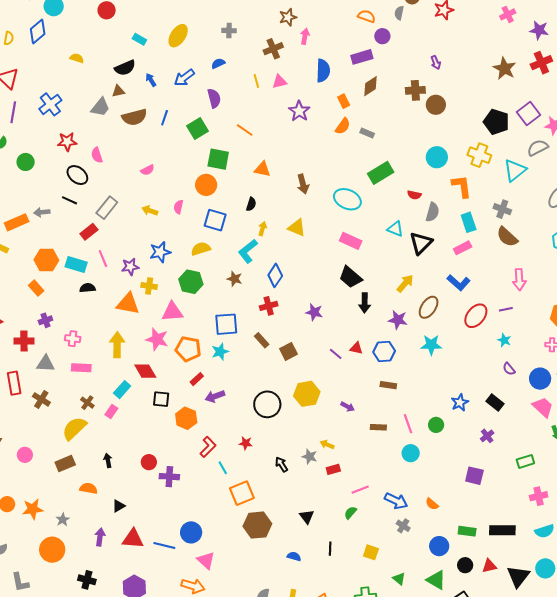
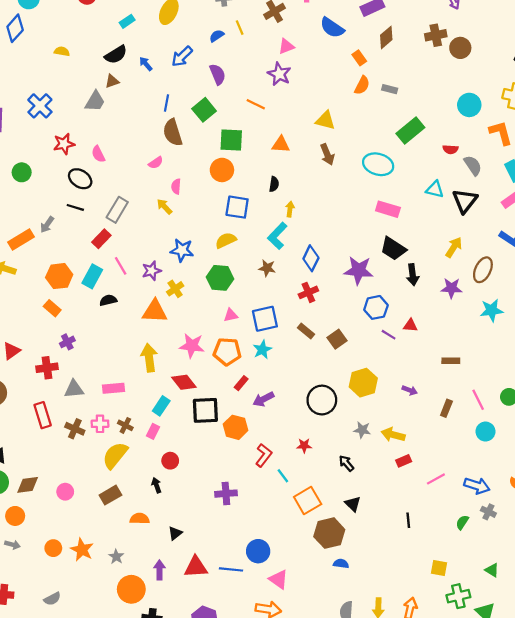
cyan rectangle: (139, 39) -> (127, 21), turned -56
blue semicircle: (323, 71) -> (332, 28), turned 130
yellow line: (256, 81) -> (240, 28), moved
purple star: (299, 111) -> (279, 74), moved
brown semicircle: (134, 117) -> (173, 133), moved, turned 95
pink semicircle: (178, 207) -> (176, 186), moved
yellow arrow: (150, 211) -> (164, 207), turned 35
gray arrow: (42, 212) -> (47, 225), turned -42
gray semicircle: (432, 212) -> (473, 165), turned -42
yellow triangle: (297, 228) -> (325, 120), moved
blue star: (160, 252) -> (182, 250), turned 30
cyan rectangle: (76, 264) -> (92, 276), turned -70
yellow cross: (149, 286) -> (175, 289), turned -35
pink triangle: (172, 312) -> (231, 315), moved, size x0.6
purple star: (314, 312) -> (359, 270), moved, size x1.5
pink cross: (73, 339) -> (100, 424), moved
blue hexagon: (384, 351) -> (376, 307), moved
black square: (161, 399) -> (205, 410), size x1.5
brown rectangle: (378, 427) -> (446, 408), turned -63
yellow arrow: (327, 445) -> (393, 435), size x1.5
gray star: (310, 457) -> (362, 430), moved
red circle: (149, 462) -> (170, 461), moved
orange star: (33, 509) -> (82, 550), turned -30
green semicircle: (350, 513) -> (462, 522), moved
black triangle: (307, 517) -> (353, 504), moved
black line: (330, 549) -> (408, 520), moved
orange circle: (52, 550) -> (131, 589), moved
yellow square: (371, 552) -> (439, 568), moved
blue semicircle: (294, 556) -> (341, 564), moved

